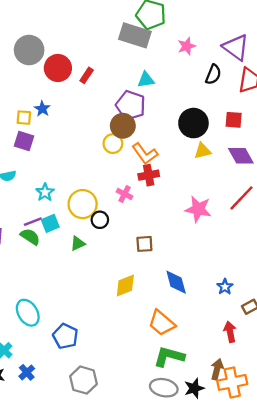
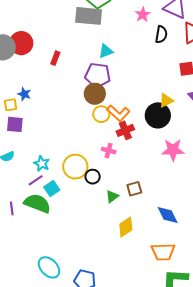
pink star: (187, 46) -> (143, 15), moved
red circle: (58, 68) -> (21, 43), moved
black circle: (193, 123) -> (158, 115), moved
yellow circle: (113, 144) -> (101, 114), moved
purple line: (33, 222) -> (36, 180), moved
green semicircle: (30, 237) -> (37, 203), size x1.5
green triangle: (78, 243) -> (112, 196), moved
orange trapezoid: (162, 323) -> (163, 252), turned -30

